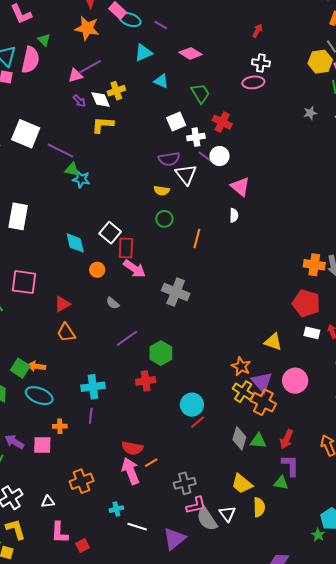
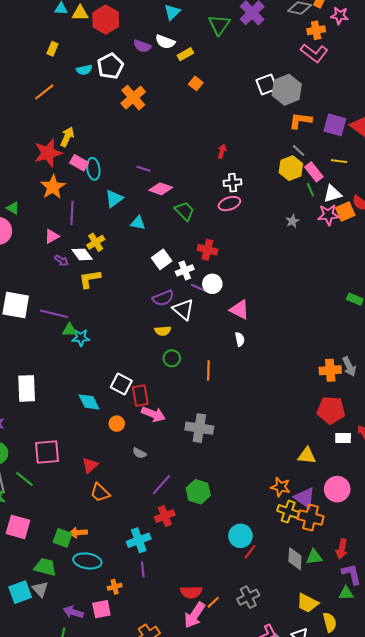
cyan ellipse: (130, 20) -> (93, 169), turned 75
purple line: (161, 25) -> (144, 169), moved
orange star: (87, 28) -> (53, 187), turned -30
purple line: (90, 67) -> (72, 213), moved, turned -45
green trapezoid: (200, 93) -> (184, 211), moved
red cross: (146, 381) -> (165, 516), moved
pink arrow: (131, 471) -> (195, 615), turned -112
gray cross: (185, 483) -> (248, 597), moved

